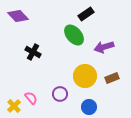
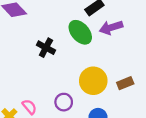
purple arrow: (104, 47) -> (111, 28), moved
black cross: (33, 52) -> (46, 48), moved

